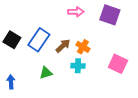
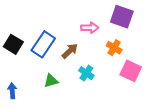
pink arrow: (76, 12) -> (90, 28), moved
orange cross: (83, 47) -> (114, 48), moved
cyan cross: (78, 66) -> (86, 73), turned 32

